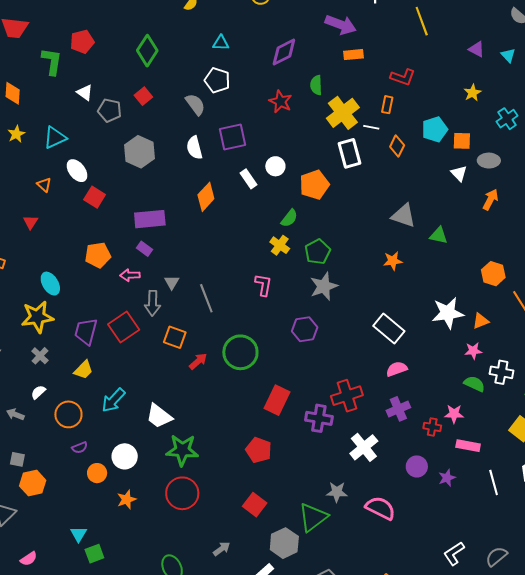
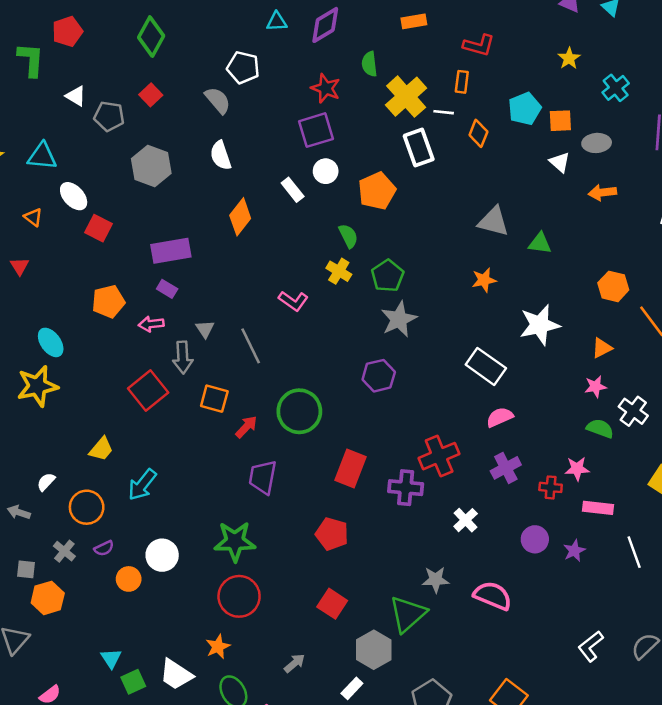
cyan triangle: (221, 43) -> (277, 22), moved
purple square: (233, 137) -> (316, 130), moved
cyan triangle: (55, 138) -> (42, 156), turned 35
orange arrow: (490, 200) -> (602, 192), turned -120
green semicircle: (289, 218) -> (348, 236), turned -60
pink L-shape: (263, 285) -> (293, 301), moved, turned 120
white star: (448, 313) -> (540, 325), moved
purple trapezoid: (86, 331) -> (263, 477), moved
gray cross: (40, 356) -> (64, 551), moved
white cross: (501, 372) -> (633, 411), turned 30
white trapezoid: (159, 416) -> (176, 674), moved
white cross: (364, 447) -> (466, 520), size x0.7
orange star: (127, 499) -> (218, 647), moved

